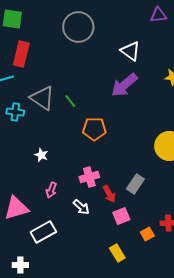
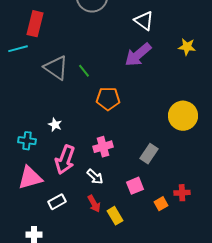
cyan cross: (15, 112) -> (27, 141), moved
pink arrow: (51, 190) -> (65, 160), size x1.8
red arrow: (109, 194) -> (94, 204), moved
white rectangle: (43, 232) -> (57, 202), size x0.7
yellow rectangle: (117, 253) -> (115, 216), moved

